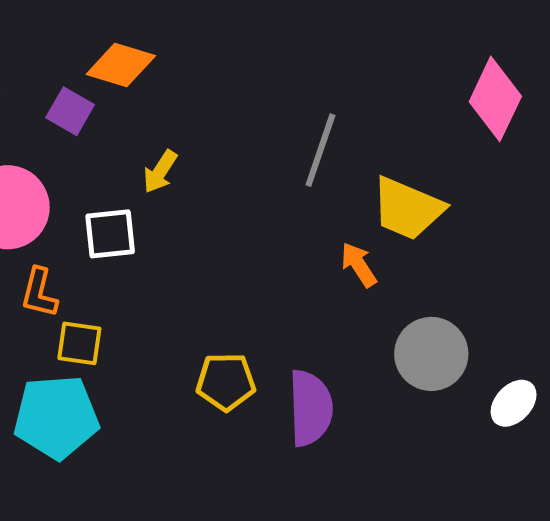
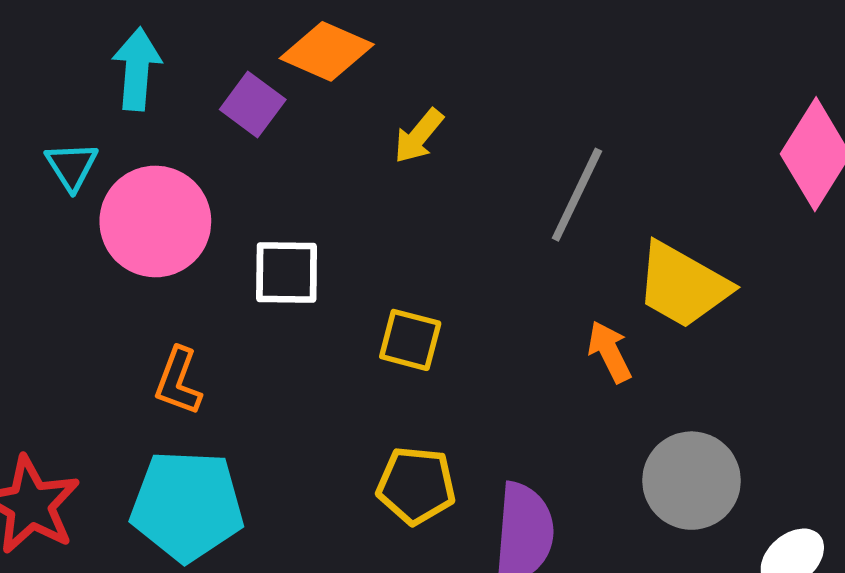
yellow arrow: (160, 172) -> (419, 136), moved
orange L-shape: (39, 293) -> (178, 381), moved
yellow square: (79, 343) -> (410, 340), moved

